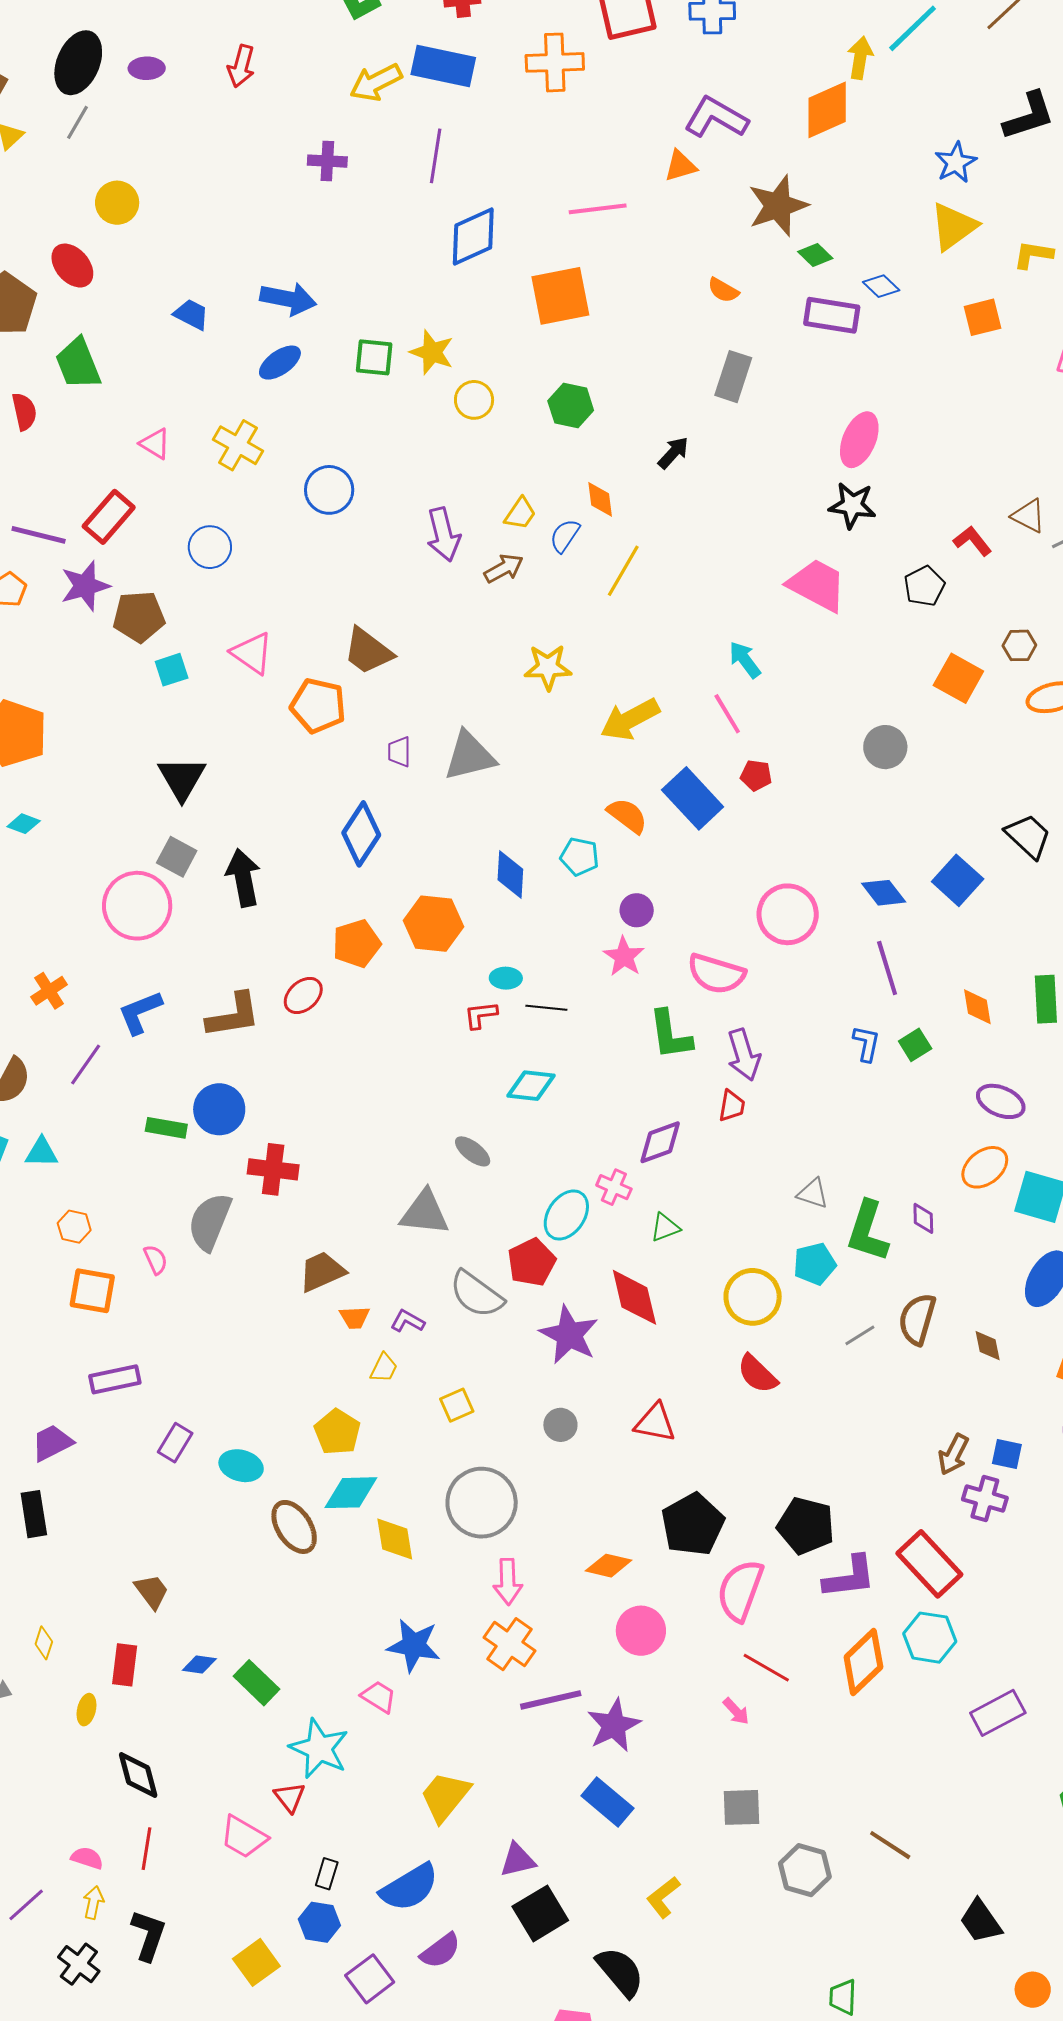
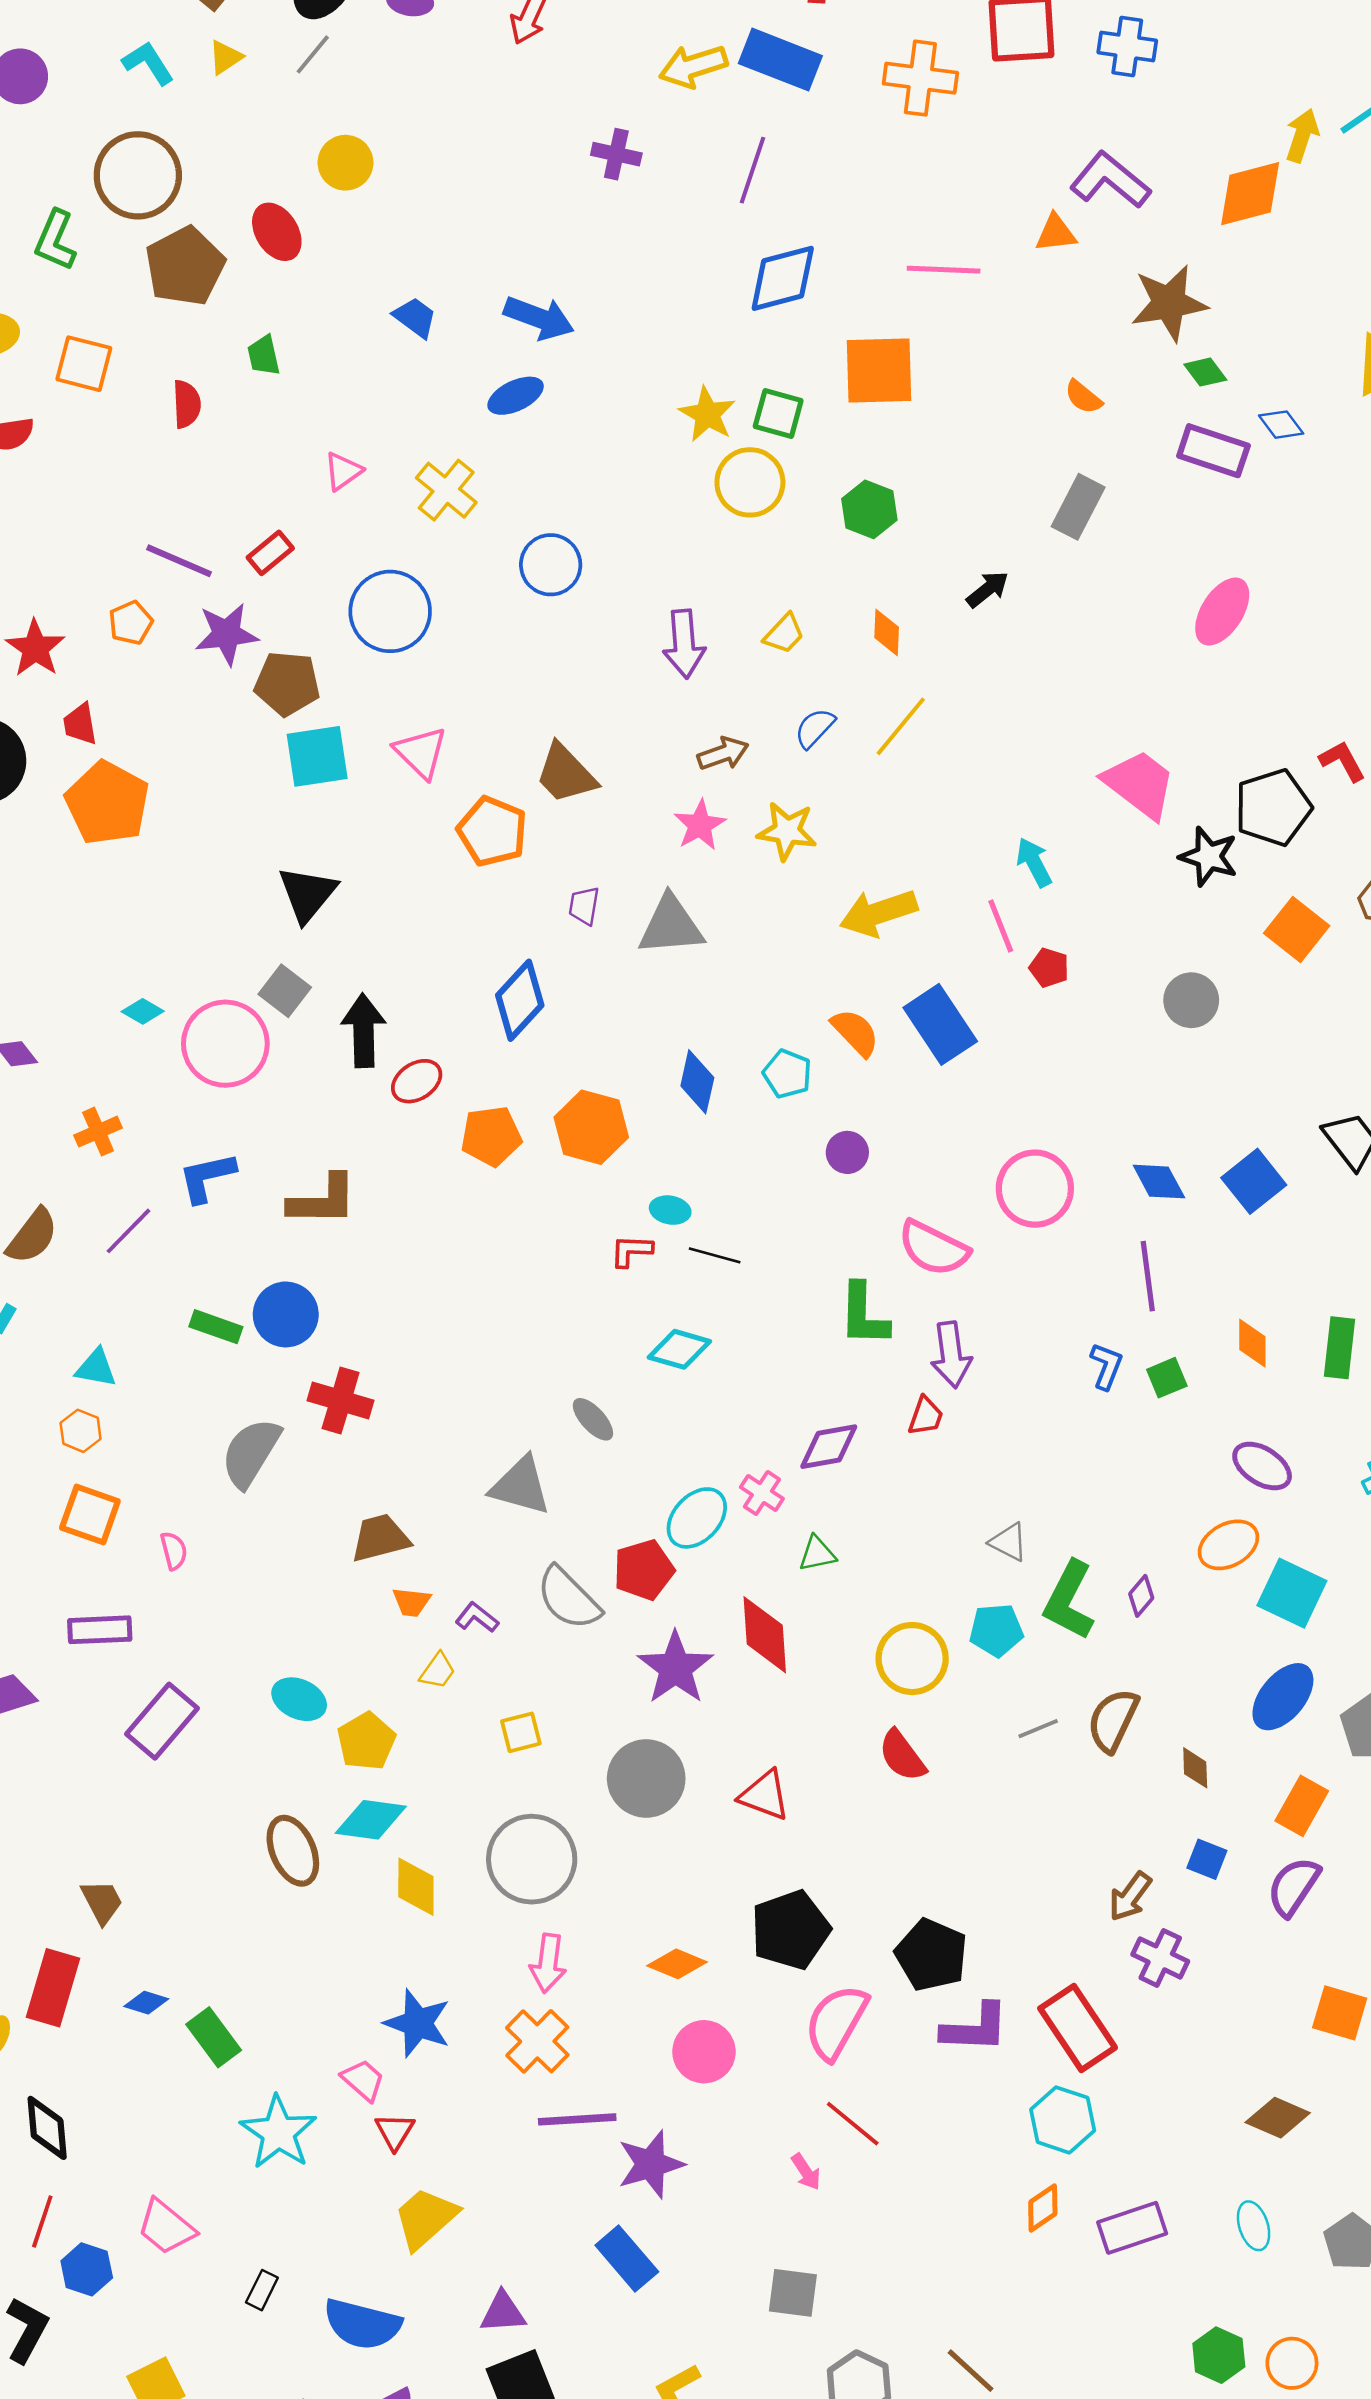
green square: (374, 357) -> (778, 414), moved
green trapezoid: (78, 364) -> (264, 355), size x0.6
yellow circle: (474, 400) -> (750, 482), size x1.4
pink triangle: (155, 444) -> (343, 471), turned 44
black star: (852, 505) -> (1209, 856), moved
red rectangle: (109, 517) -> (270, 553), size x0.7
blue semicircle: (565, 536) -> (815, 728), moved
blue circle: (210, 547) -> (390, 611), size x1.5
brown arrow: (504, 568) -> (723, 754), moved
black pentagon: (924, 586) -> (1273, 807), size x1.5
cyan square: (172, 670) -> (317, 756), size x1.6
red pentagon: (756, 775) -> (1049, 968), moved
cyan diamond: (24, 824) -> (143, 1011), moved
pink star: (624, 956) -> (700, 825), moved
red ellipse: (303, 995) -> (417, 1081), moved
cyan triangle: (42, 1152) -> (96, 1368), moved
purple diamond: (923, 1218) -> (1141, 1596), turned 32
pink semicircle: (156, 1260) -> (174, 1551), moved
gray circle: (560, 1425) -> (646, 1778), size x1.8
purple rectangle: (175, 1443) -> (162, 1721), size x1.5
blue square: (1007, 1454) -> (1207, 1859), moved
cyan ellipse: (241, 1466) -> (299, 1699), moved
orange diamond: (863, 1662) -> (1043, 2208), moved, size x0.6
red rectangle: (125, 1665) -> (53, 1988), size x1.4
red triangle: (290, 1797) -> (395, 2131), moved
blue semicircle: (409, 1887) -> (362, 2324), turned 36
blue hexagon: (319, 1922) -> (87, 2269), moved

